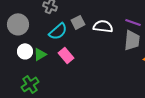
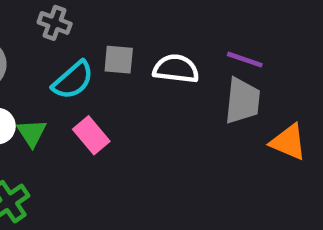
gray square: (78, 22) -> (119, 60), turned 32
green triangle: (40, 54) -> (32, 133), turned -32

